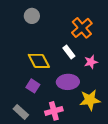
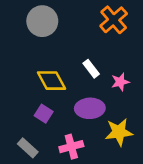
gray circle: (32, 16) -> (42, 21), size x1.5
orange cross: (82, 28) -> (114, 20), moved

